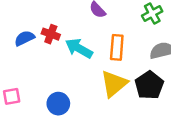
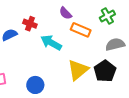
red cross: (51, 34) -> (30, 24), moved
orange rectangle: (117, 47) -> (81, 30), moved, turned -72

